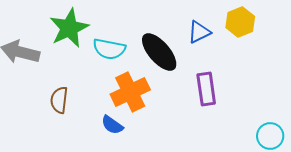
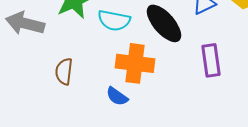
orange cross: (130, 92) -> (135, 63), turned 33

